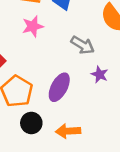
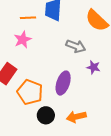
pink star: (33, 26) -> (23, 40), moved

